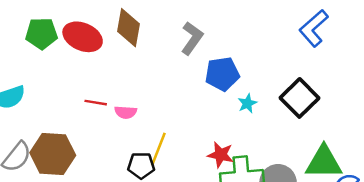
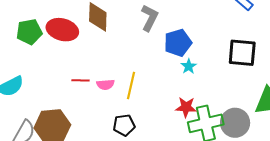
black square: (300, 98) -> (242, 53), turned -32
cyan star: (247, 103) -> (189, 66), moved
yellow line: (158, 149) -> (131, 86), moved

